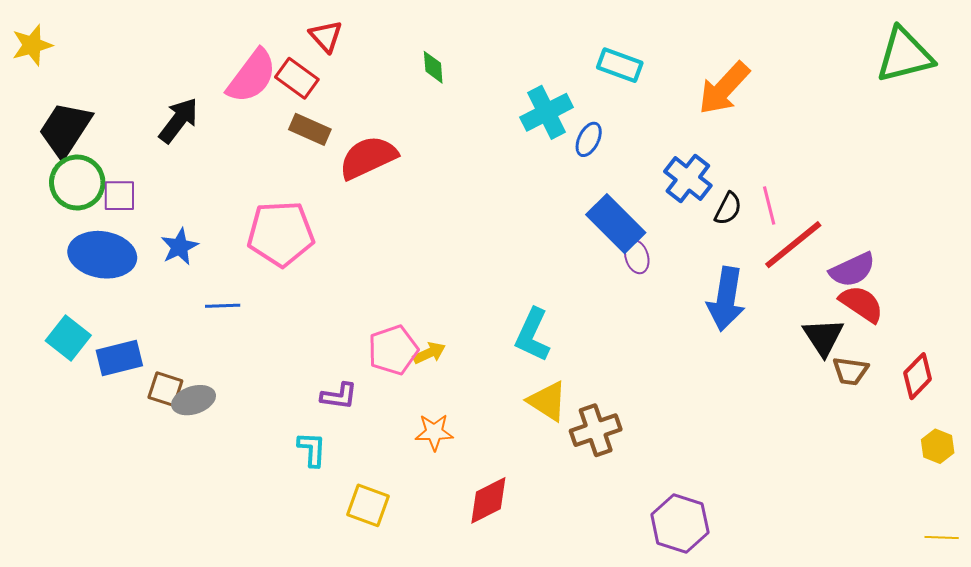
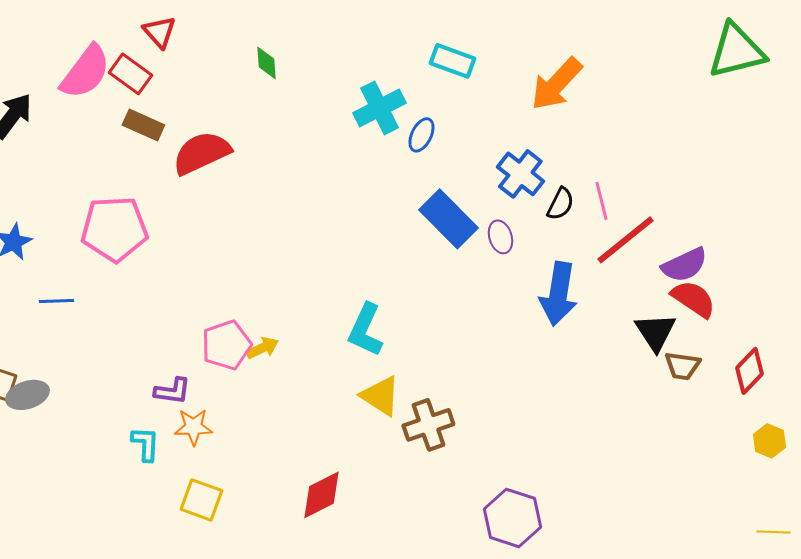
purple ellipse: (637, 257) -> (500, 237), moved
orange star: (434, 432) -> (193, 427), moved

